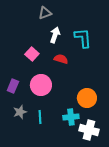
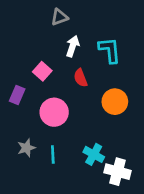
red semicircle: (61, 59) -> (81, 78), turned -128
purple rectangle: (13, 86) -> (17, 95), moved
orange circle: (87, 98) -> (115, 102), moved
cyan cross: (71, 117) -> (94, 154), turned 35

